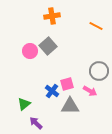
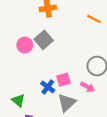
green triangle: (24, 104) -> (18, 101), turned -40
gray triangle: (70, 106) -> (67, 103), turned -42

